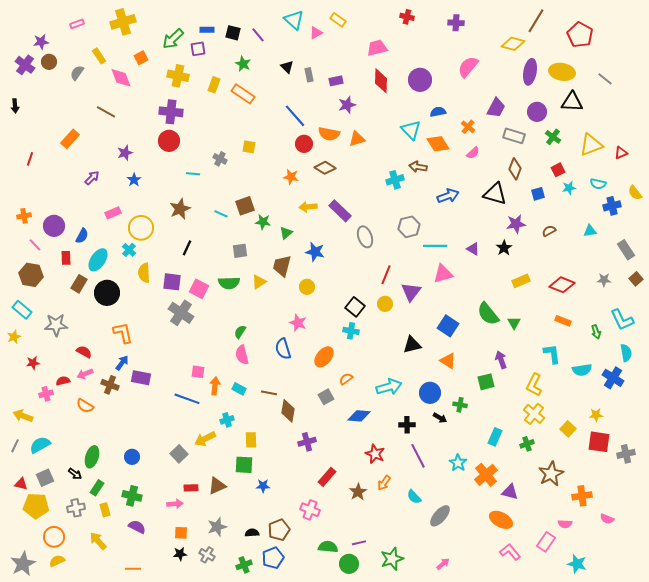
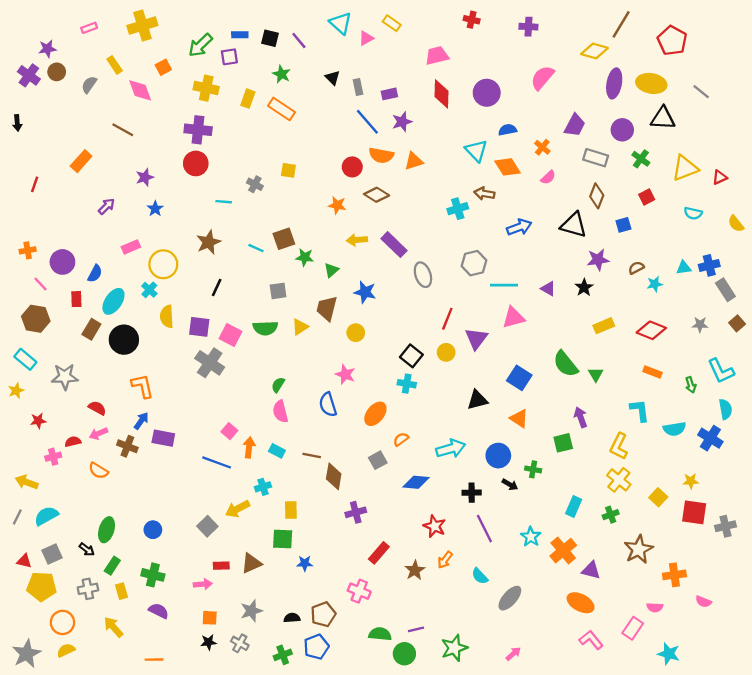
blue line: (295, 116) -> (367, 122), moved
cyan star: (569, 188) -> (655, 284), moved
blue cross: (612, 206) -> (709, 265), moved
pink square: (198, 372) -> (229, 431), turned 32

